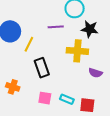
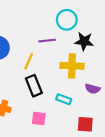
yellow line: (29, 44) -> (29, 61), moved
cyan rectangle: (67, 99) -> (64, 99), moved

